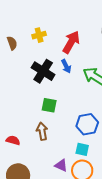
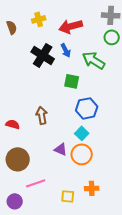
red arrow: (71, 42) -> (71, 26), turned -135
green square: (49, 105) -> (72, 81), moved
cyan square: (82, 149) -> (82, 133), turned 32

